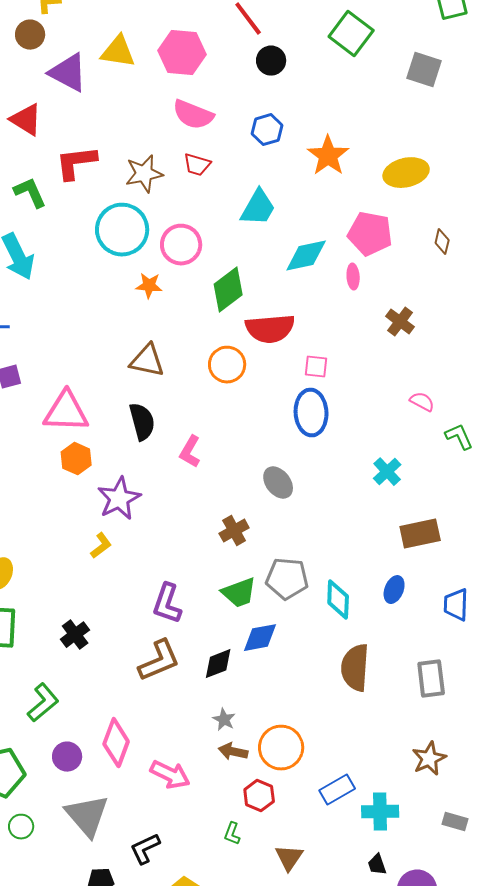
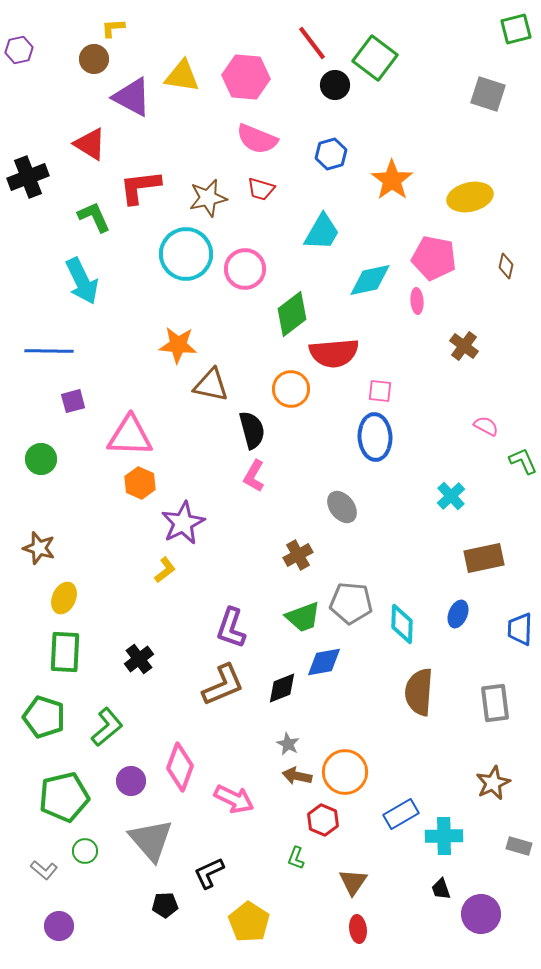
green square: (351, 34) -> (375, 58), moved
orange star: (149, 286) -> (178, 345), moved, size x1.4
black semicircle: (142, 422) -> (252, 430), moved

